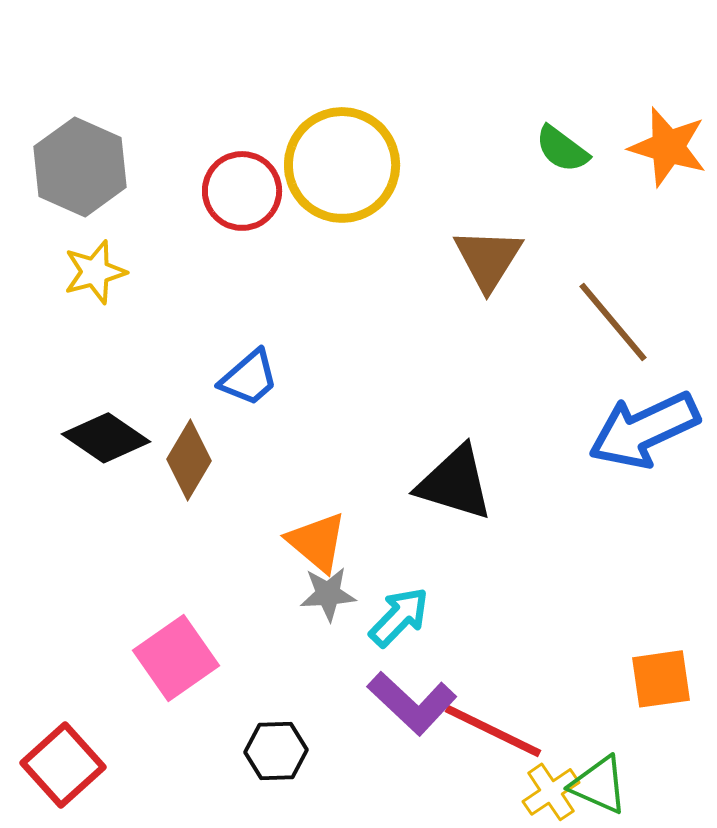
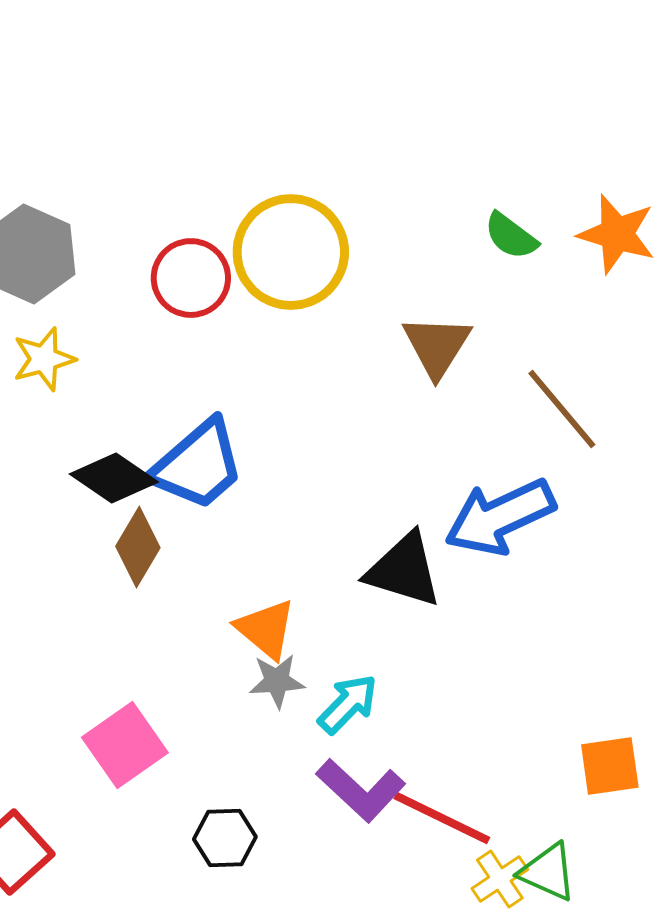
blue trapezoid: (249, 378) -> (198, 465), size x1.6
blue arrow: (644, 430) -> (500, 517), moved
black diamond: (106, 438) -> (114, 478), moved

